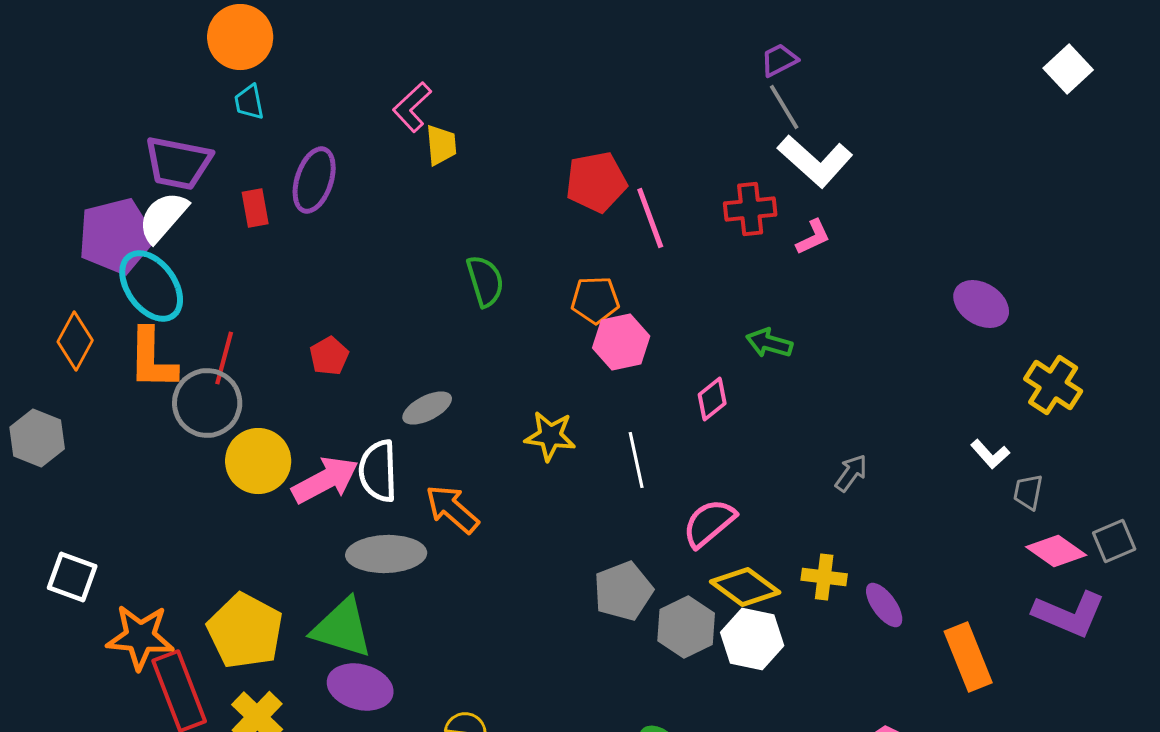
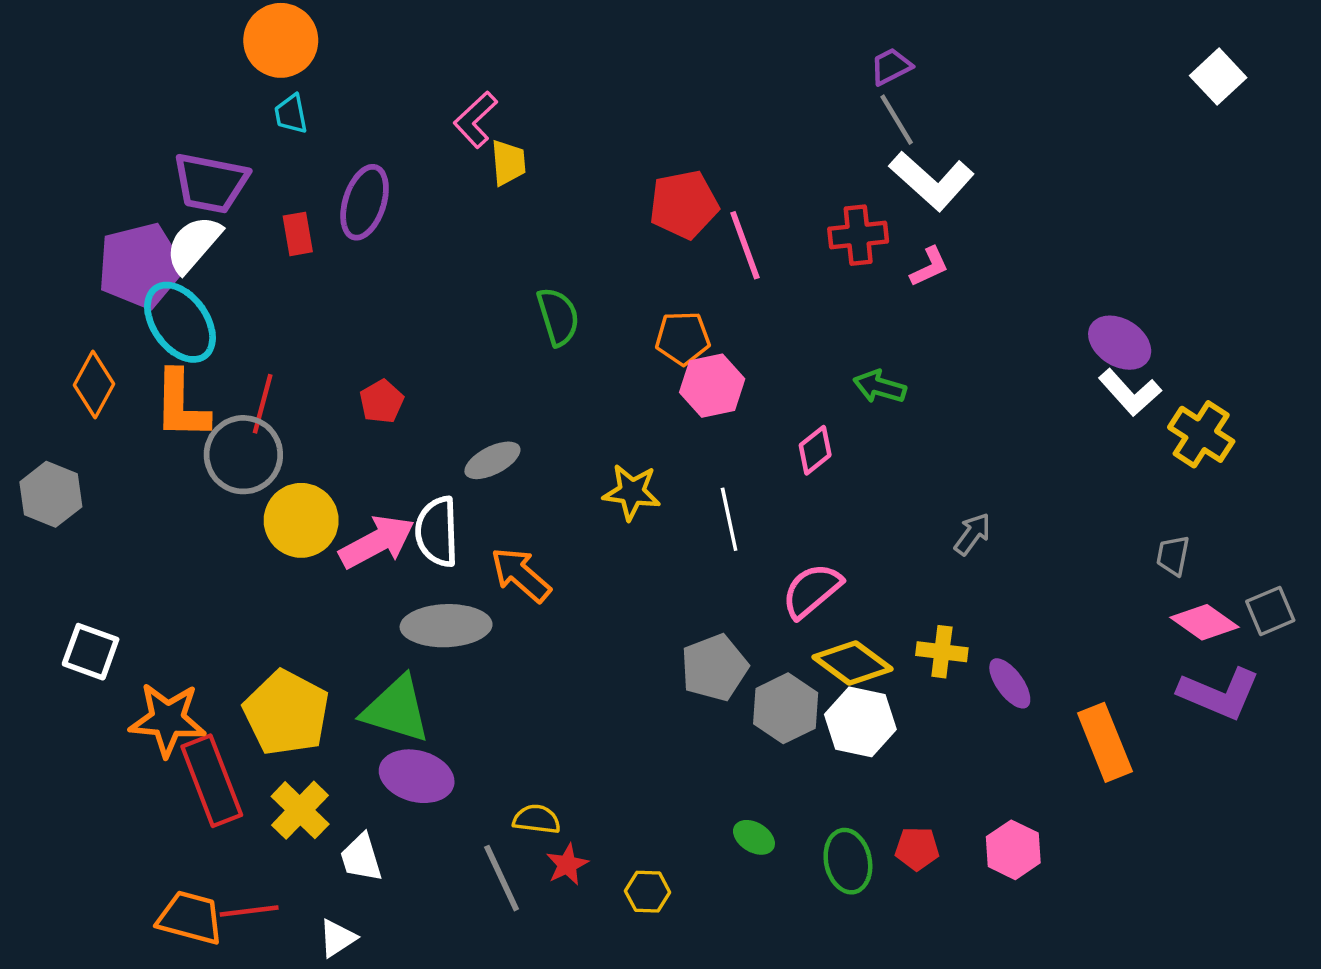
white L-shape: (990, 454) -> (1130, 392), moved, size x1.4

